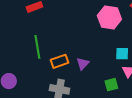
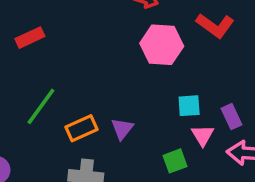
green line: (37, 47) -> (41, 106), turned 50

